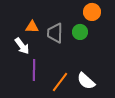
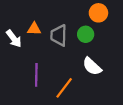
white arrow: (22, 46) -> (14, 39), moved
white semicircle: (86, 81) -> (92, 66), moved

